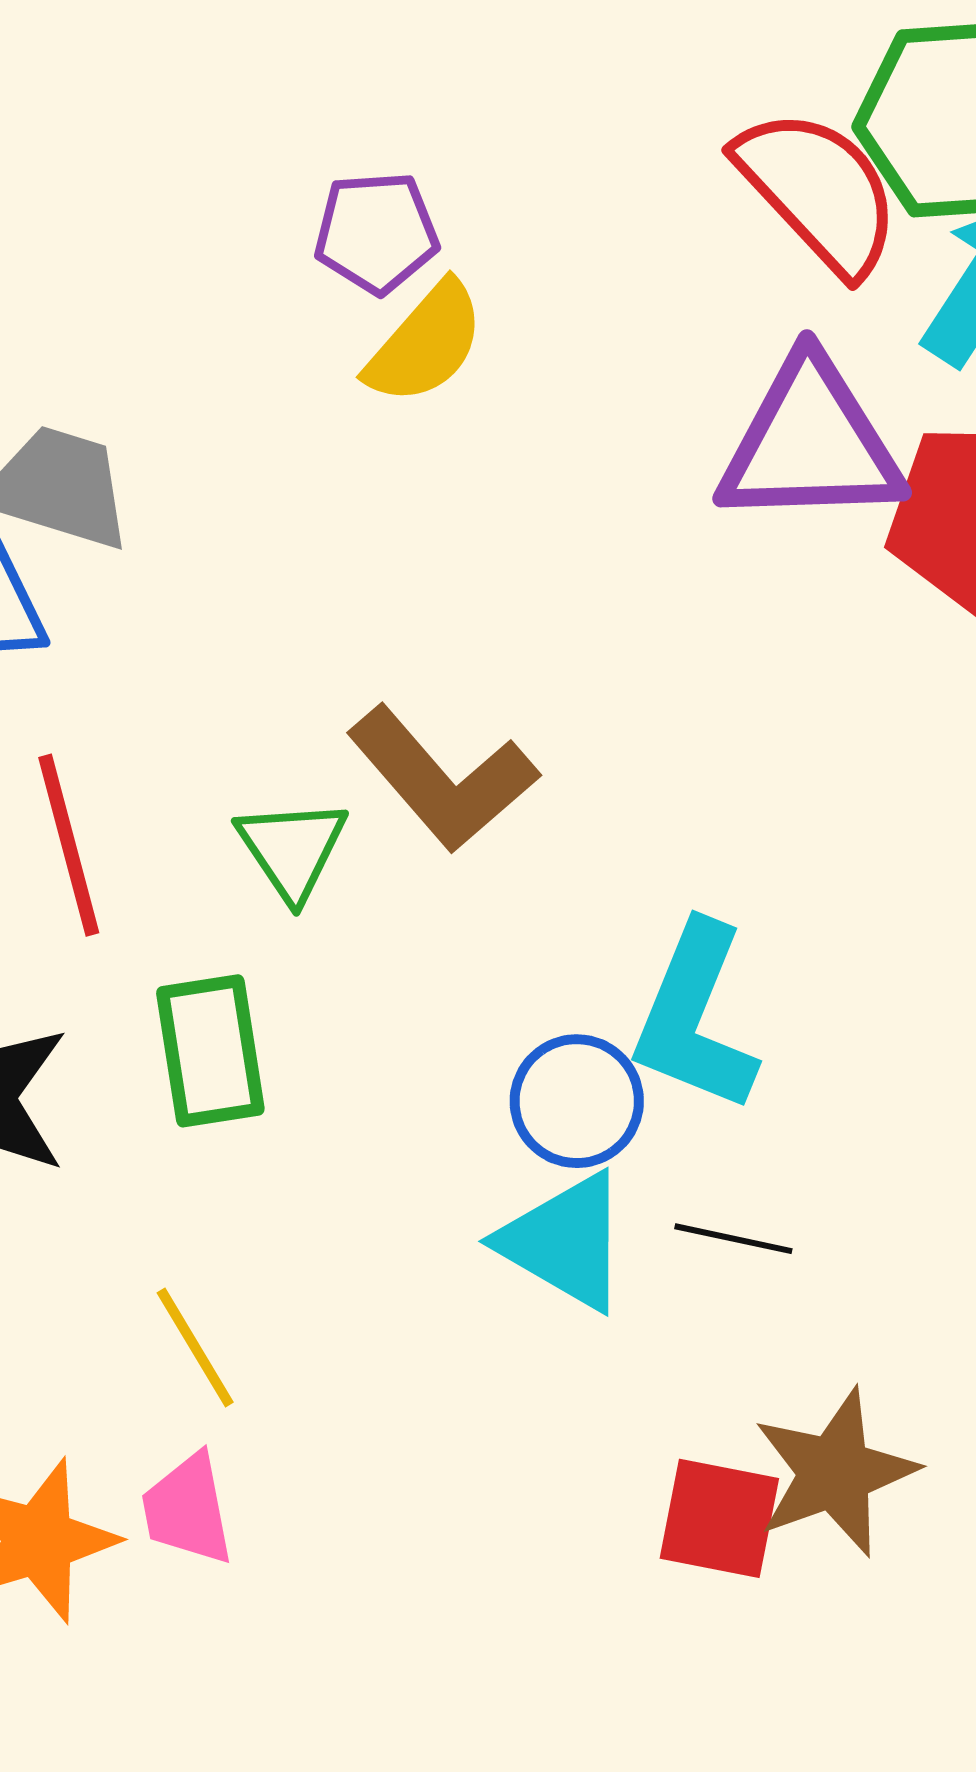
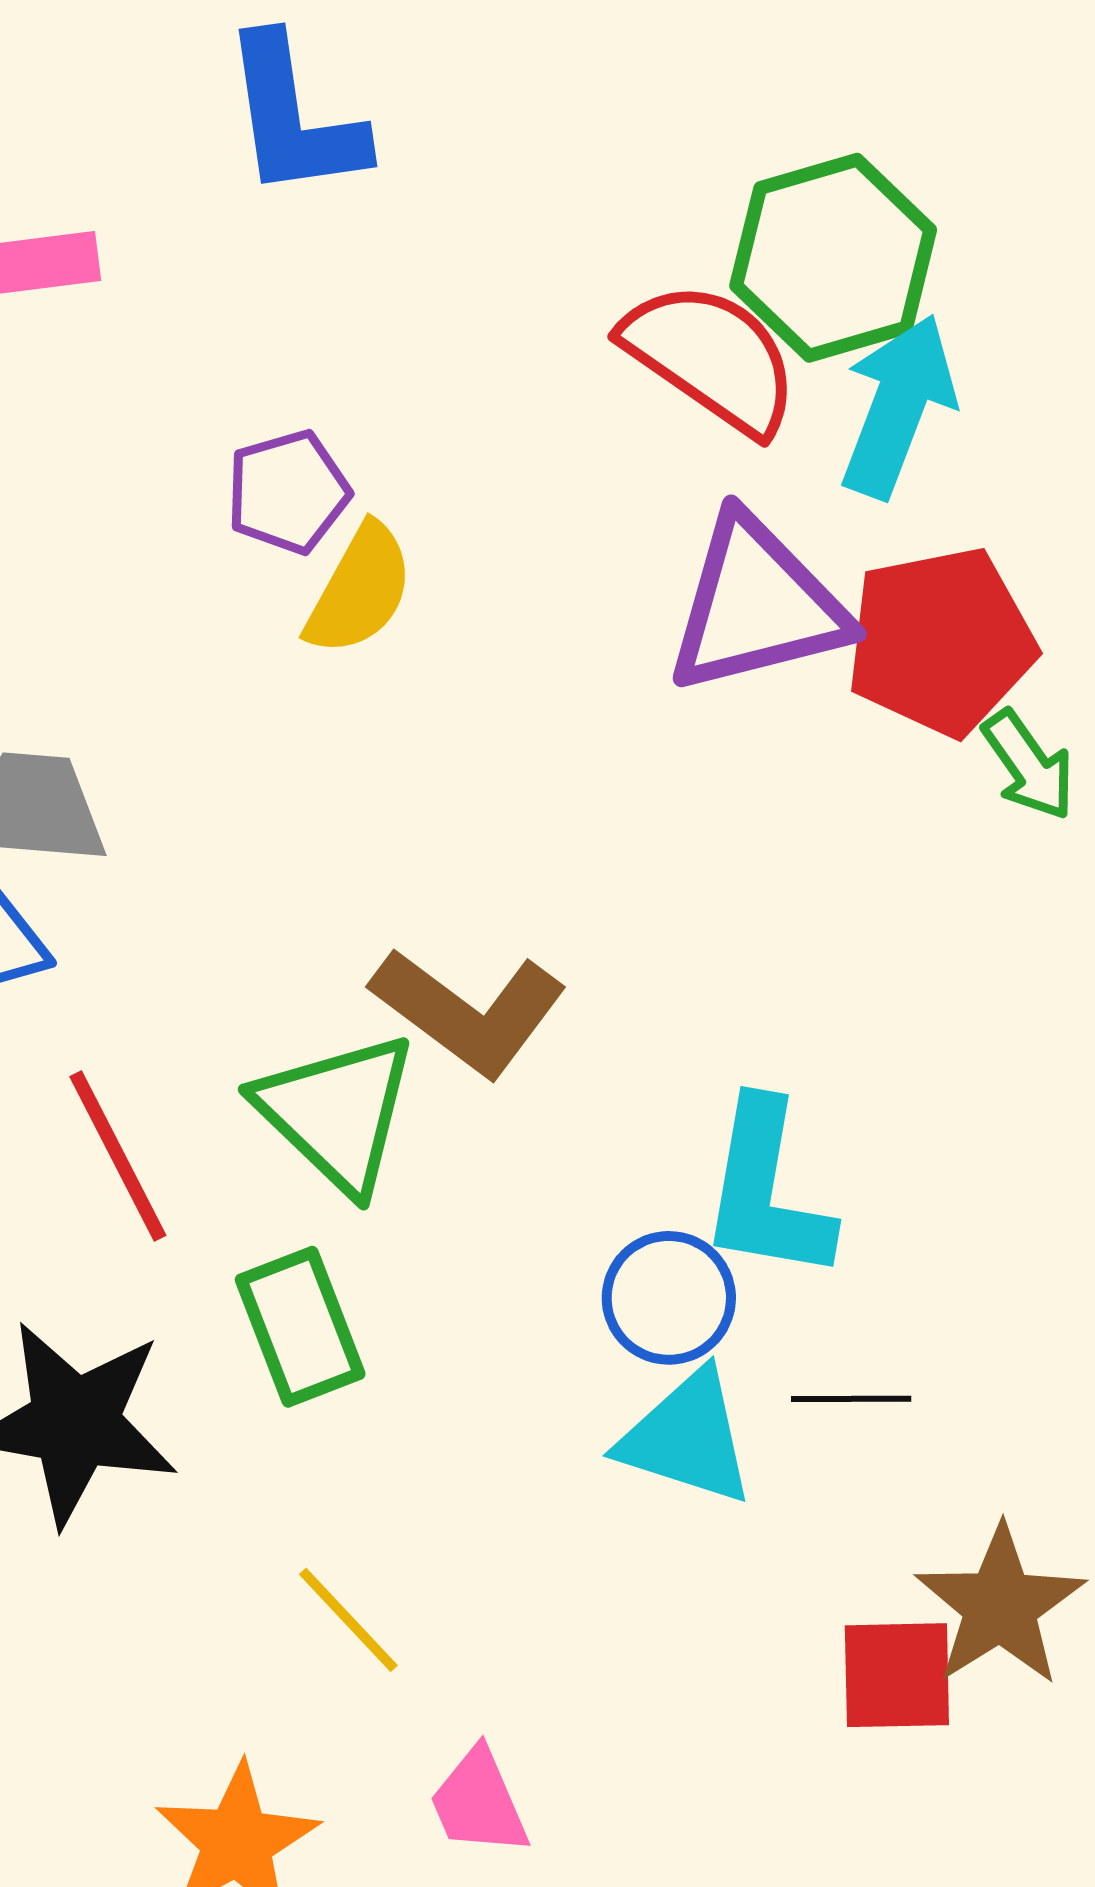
green triangle: (292, 849) -> (337, 1112), size x1.5
pink trapezoid: (188, 1509) -> (479, 1802), moved

